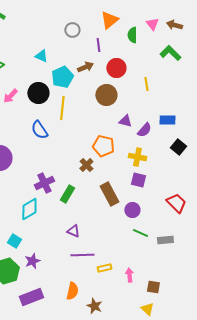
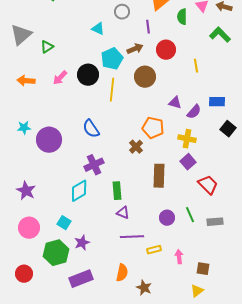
cyan triangle: (41, 56) -> (98, 29), moved
brown circle: (106, 95) -> (145, 77), moved
blue semicircle: (39, 130) -> (91, 129), moved
purple square: (138, 180) -> (188, 162), turned 35
green rectangle: (67, 194) -> (117, 191), moved, turned -36
brown rectangle: (109, 194) -> (159, 176), turned 30
red trapezoid: (176, 203) -> (208, 185), moved
purple circle: (132, 210) -> (167, 218), moved
green line: (140, 233) -> (190, 215), turned 42
yellow triangle: (147, 309) -> (197, 291), turned 40

